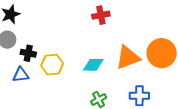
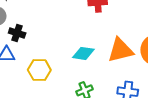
yellow hexagon: (52, 65) -> (39, 70), moved

